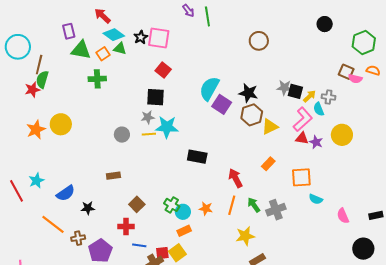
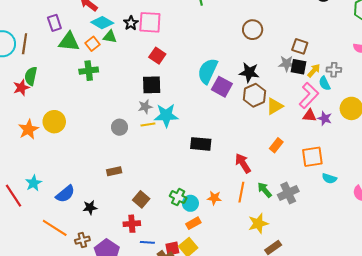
brown circle: (259, 41) -> (253, 30), moved
brown line: (39, 65) -> (25, 44), moved
brown square: (346, 72) -> (300, 46), moved

